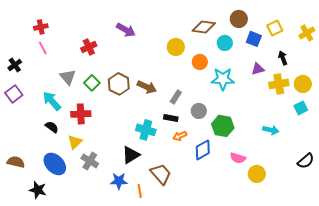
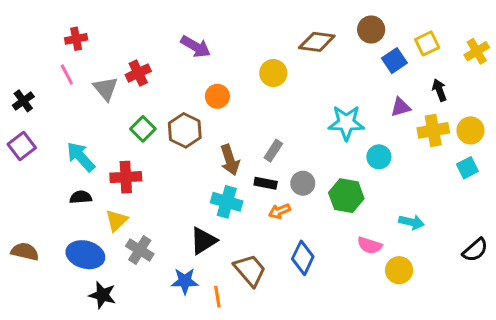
red cross: (41, 27) -> (76, 39), moved
blue square: (254, 39) -> (394, 61), turned 35
cyan circle: (225, 43) -> (379, 157), moved
orange circle: (200, 62) -> (217, 96), moved
gray triangle: (68, 77) -> (106, 89), moved
brown arrow: (147, 87) -> (230, 160), moved, turned 48
gray circle: (199, 111) -> (303, 183), moved
black semicircle: (52, 127) -> (81, 197), turned -40
cyan arrow: (271, 130) -> (411, 222), moved
blue diamond: (203, 150) -> (303, 258), moved, turned -35
blue ellipse: (55, 164) -> (85, 255), turned -30
black star: (38, 190) -> (102, 295), moved

